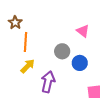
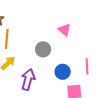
blue circle: (80, 63) -> (63, 72), moved

